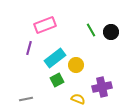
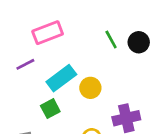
purple line: (29, 48) -> (25, 64), turned 48
green square: (57, 80) -> (50, 109), moved

